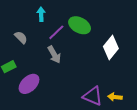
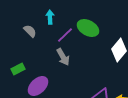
gray semicircle: (21, 37) -> (30, 31), moved

